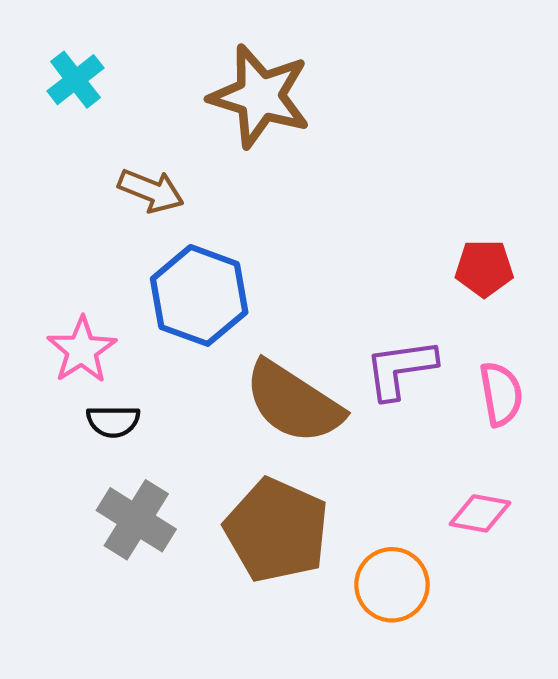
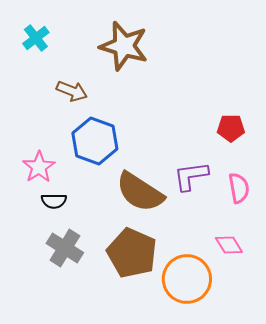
pink diamond: (480, 513) -> (229, 245), turned 48
orange circle: (392, 585) -> (187, 279), size x1.4

